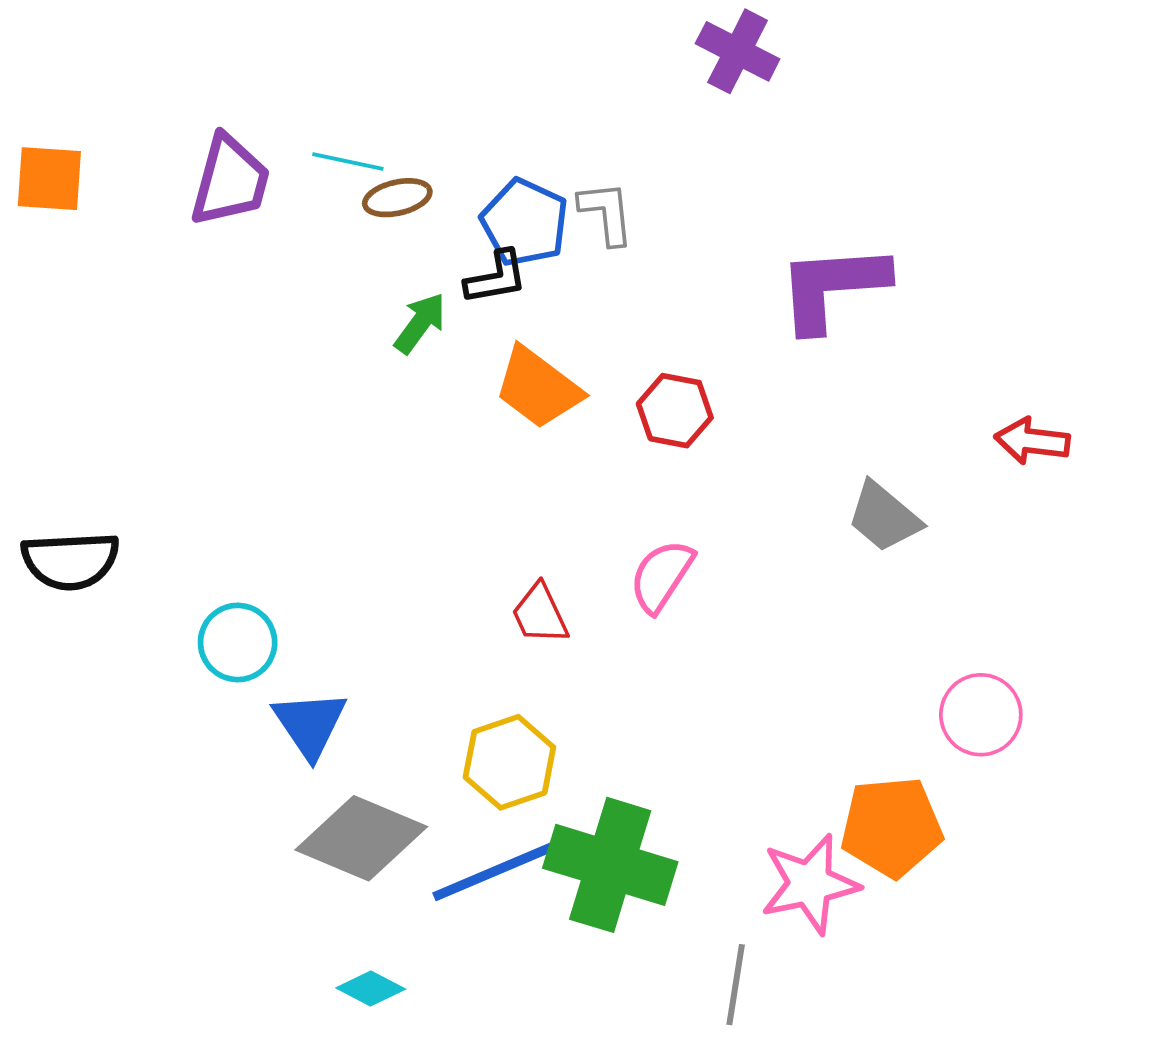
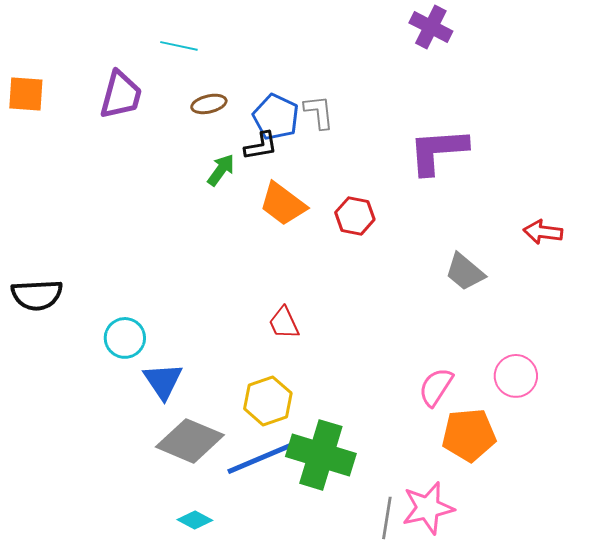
purple cross: (738, 51) -> (431, 27), moved
cyan line: (348, 162) -> (179, 46), moved
pink semicircle: (662, 576) -> (436, 387), moved
pink star: (810, 884) -> (428, 508), moved

